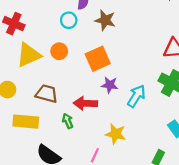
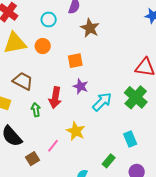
cyan circle: (69, 20) -> (49, 20), moved
orange square: (98, 59) -> (75, 61), size x0.7
red arrow: (85, 103) -> (55, 98), turned -95

